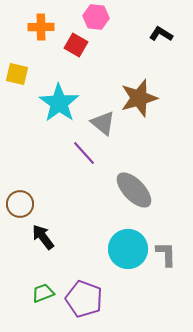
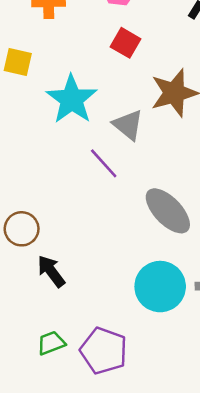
red square: (76, 45) -> (126, 43), moved

